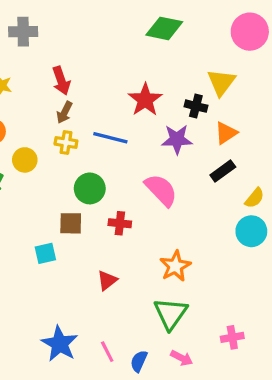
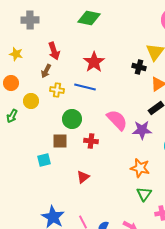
green diamond: (164, 28) -> (89, 18), moved
red star: (145, 100) -> (94, 62), moved
brown arrow: (64, 112) -> (46, 71), moved
purple star: (177, 139) -> (142, 130), moved
orange star: (175, 266) -> (140, 168), moved, turned -30
green triangle: (171, 314) -> (144, 194), moved, size x0.7

